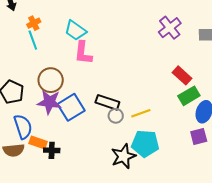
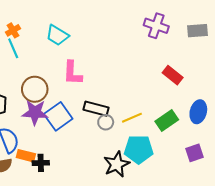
purple cross: (170, 28) -> (156, 26), turned -30
pink L-shape: (83, 53) -> (72, 73), moved
green rectangle: (189, 96) -> (167, 121), moved
purple square: (199, 136) -> (195, 153), moved

